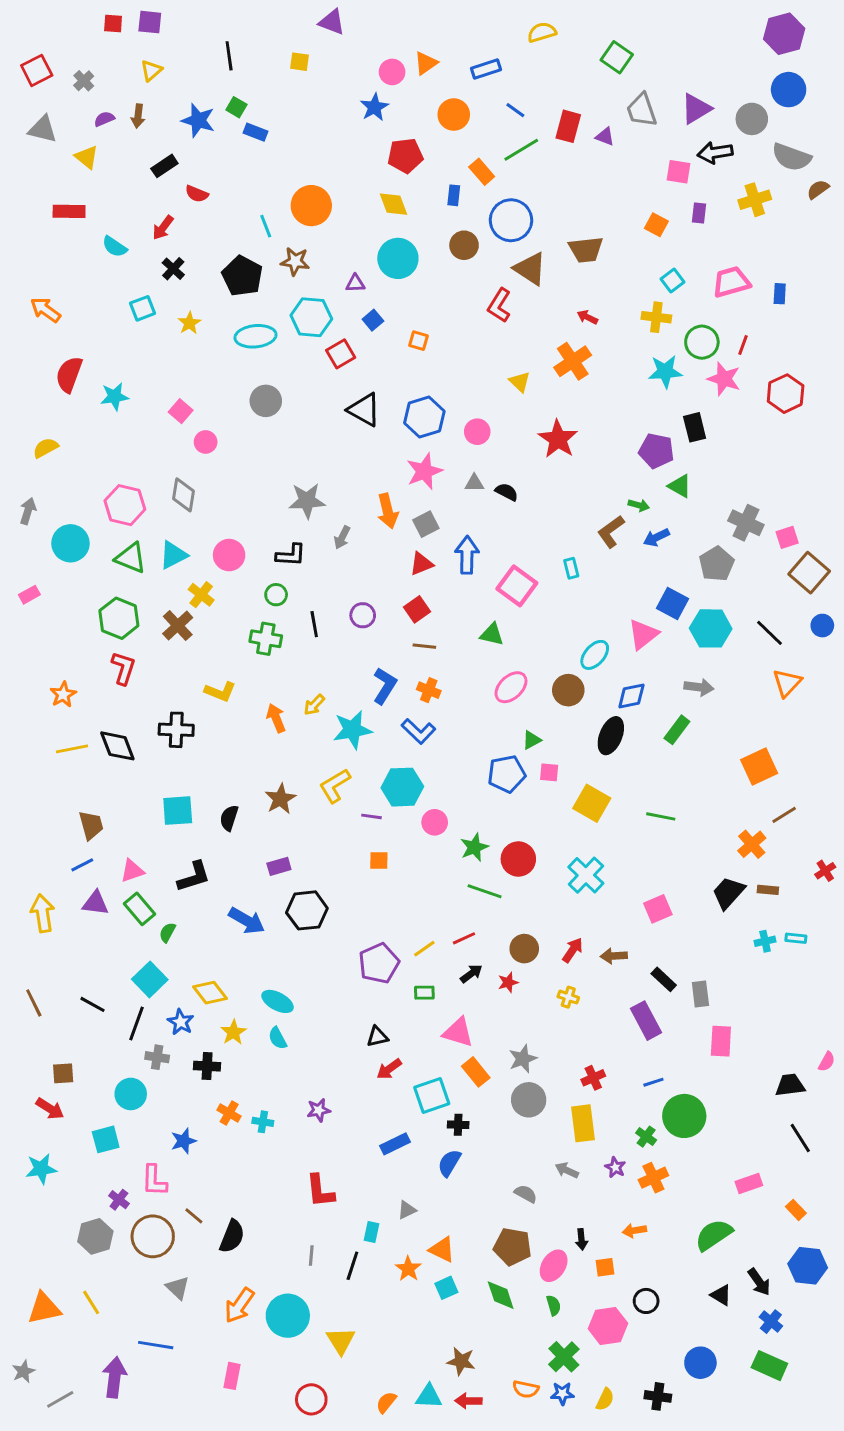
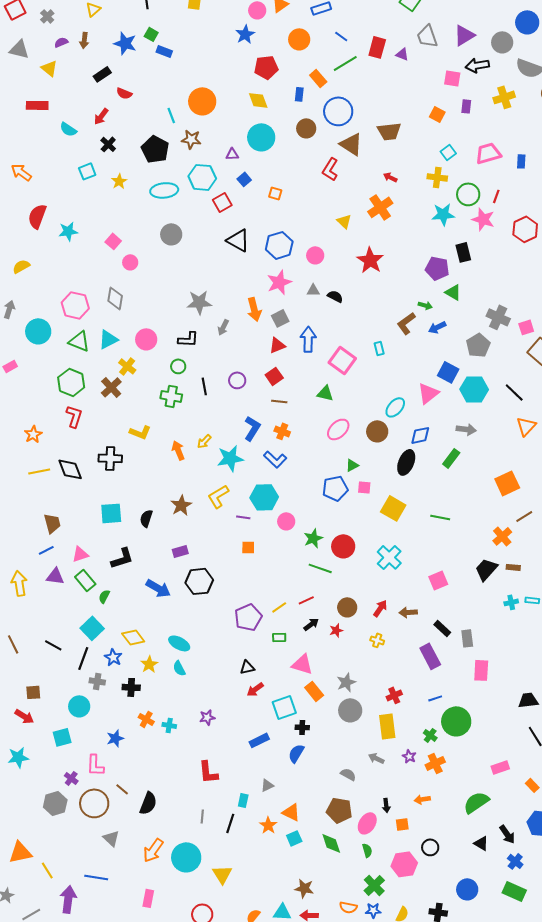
yellow line: (91, 1302) -> (47, 870), moved

